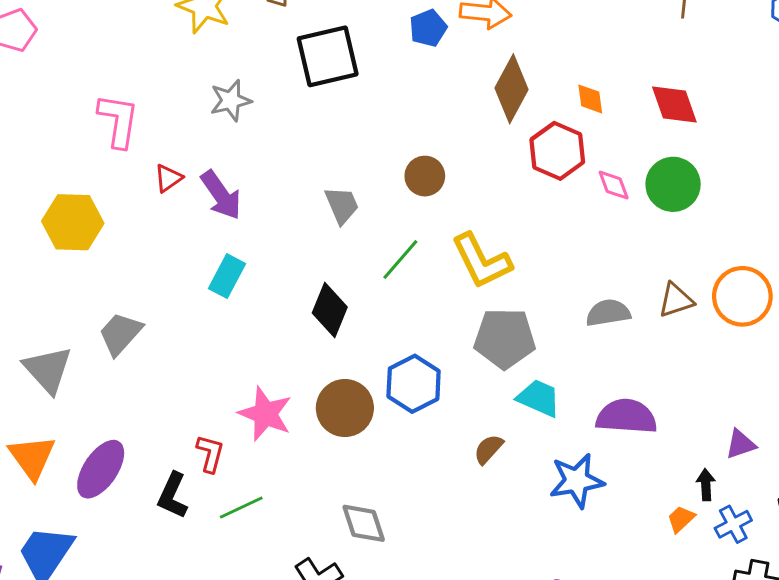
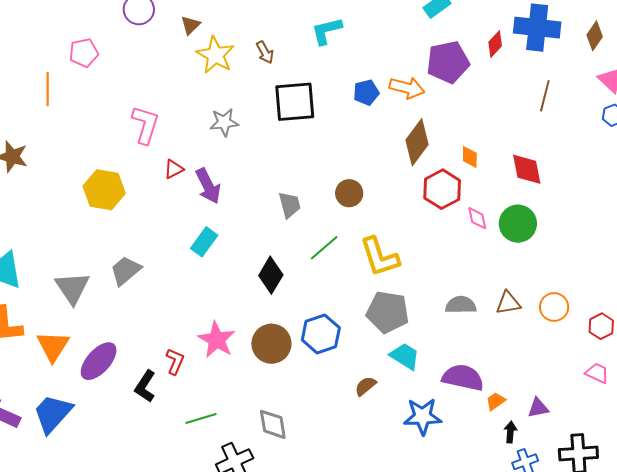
orange circle: (742, 296) -> (554, 307), size x0.7
green line: (241, 508) -> (201, 419), moved
orange trapezoid: (681, 519) -> (496, 401), moved

